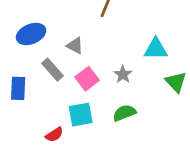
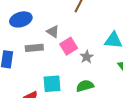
gray rectangle: (53, 70) -> (34, 48), turned -60
pink square: (87, 79) -> (69, 46), moved

